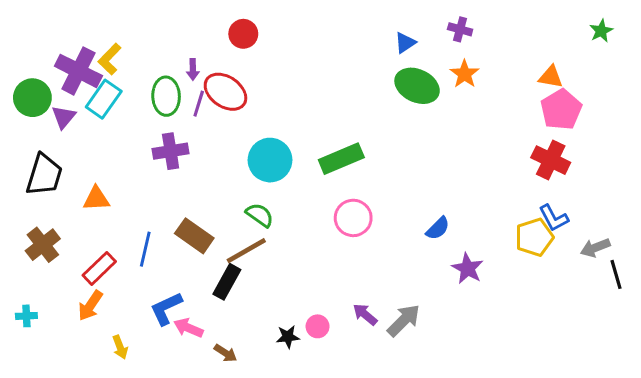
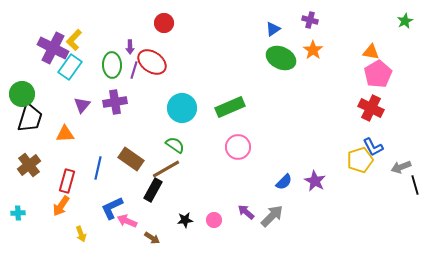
green circle: (32, 98) -> (22, 94), moved
purple triangle: (64, 117) -> (82, 105), moved
blue semicircle: (438, 228) -> (284, 182), moved
red rectangle: (99, 268) -> (67, 181), turned -30
black star: (288, 337) -> (185, 220), moved

